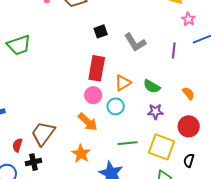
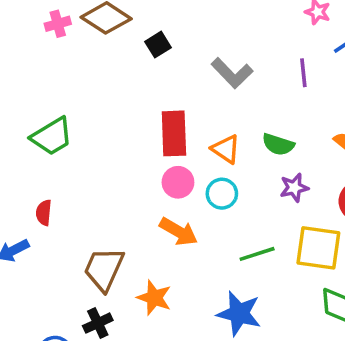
black square: (101, 31) -> (158, 45), moved
green trapezoid: (19, 45) -> (52, 136), moved
orange triangle: (123, 83) -> (226, 149), turned -42
red semicircle: (17, 145) -> (44, 213), moved
orange star: (81, 154) -> (154, 298), moved

